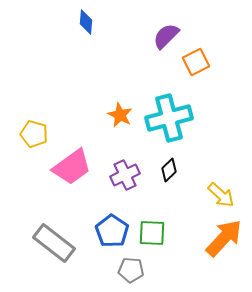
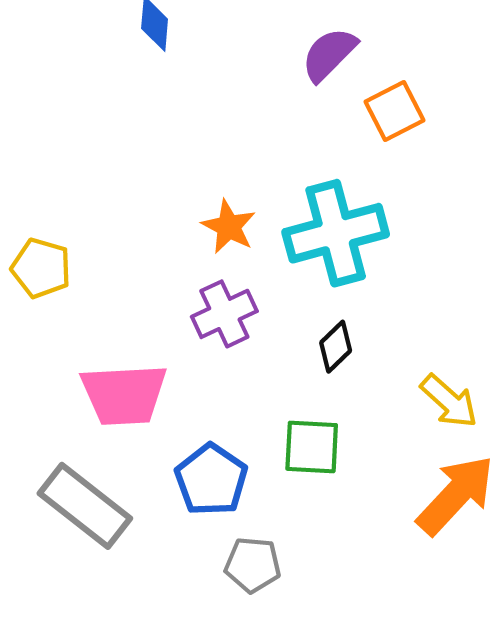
pink trapezoid: (72, 167) -> (124, 395), moved, turned 33
purple cross: (125, 175) -> (224, 314), moved
green square: (152, 233) -> (312, 447), moved

